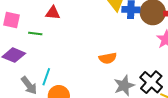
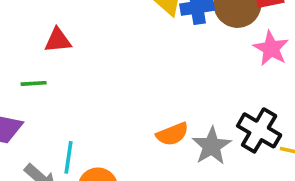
orange semicircle: (108, 58) -> (172, 134), moved

